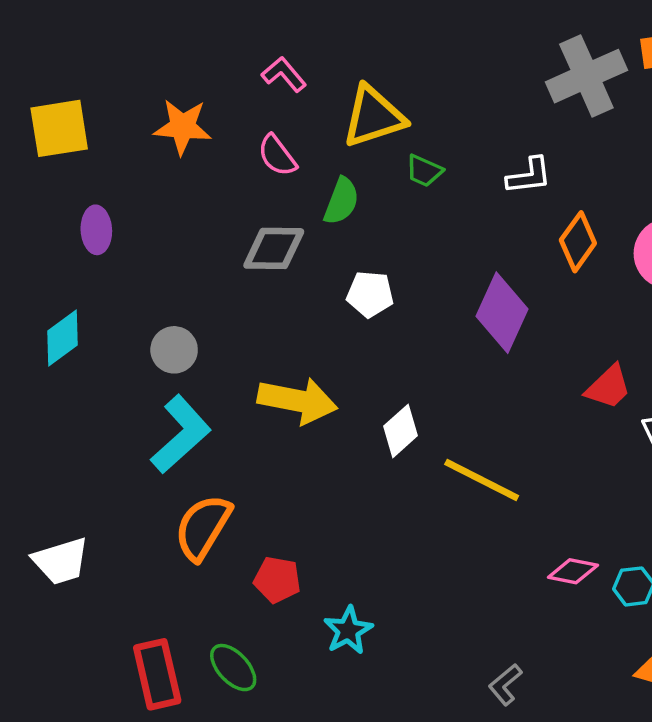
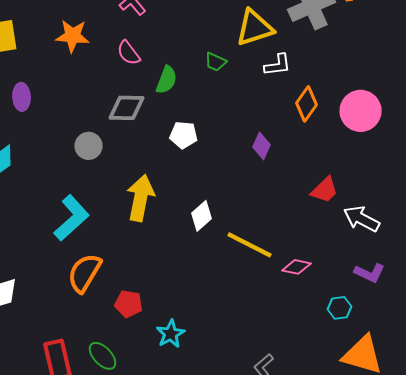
yellow triangle: (373, 117) -> (255, 28), moved
purple diamond: (502, 313) -> (262, 146), size x0.6
gray circle: (174, 350) -> (89, 146), moved
yellow arrow: (297, 401) -> (141, 198), turned -90
pink diamond: (573, 571) -> (297, 267), moved

